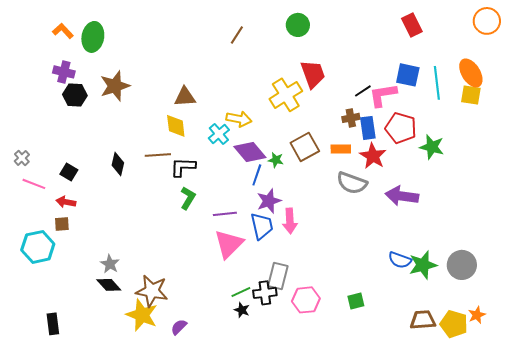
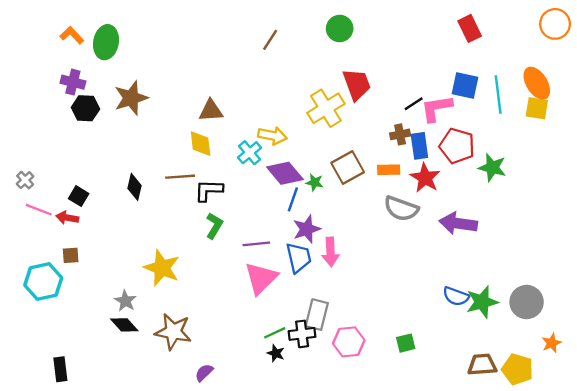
red arrow: (66, 202) -> (67, 218), moved
yellow star: (142, 315) -> (162, 268), moved
orange star: (477, 315) -> (552, 343), moved

